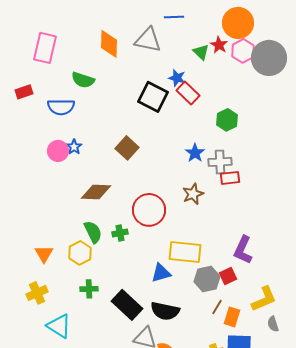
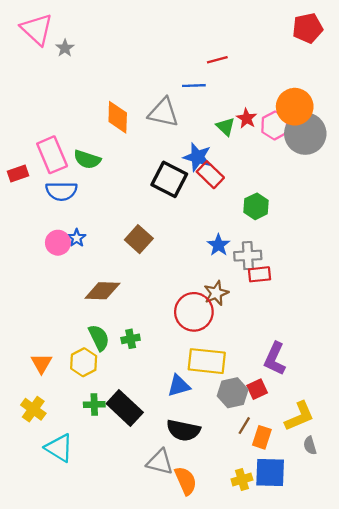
orange circle: (238, 23) -> (295, 107), moved
pink rectangle: (45, 48) -> (52, 155), moved, turned -36
blue star: (177, 78) -> (197, 157), size x1.4
red circle: (149, 210) -> (194, 312), moved
yellow cross: (37, 293) -> (33, 409), turned -30
black rectangle: (127, 305) -> (125, 408), moved

